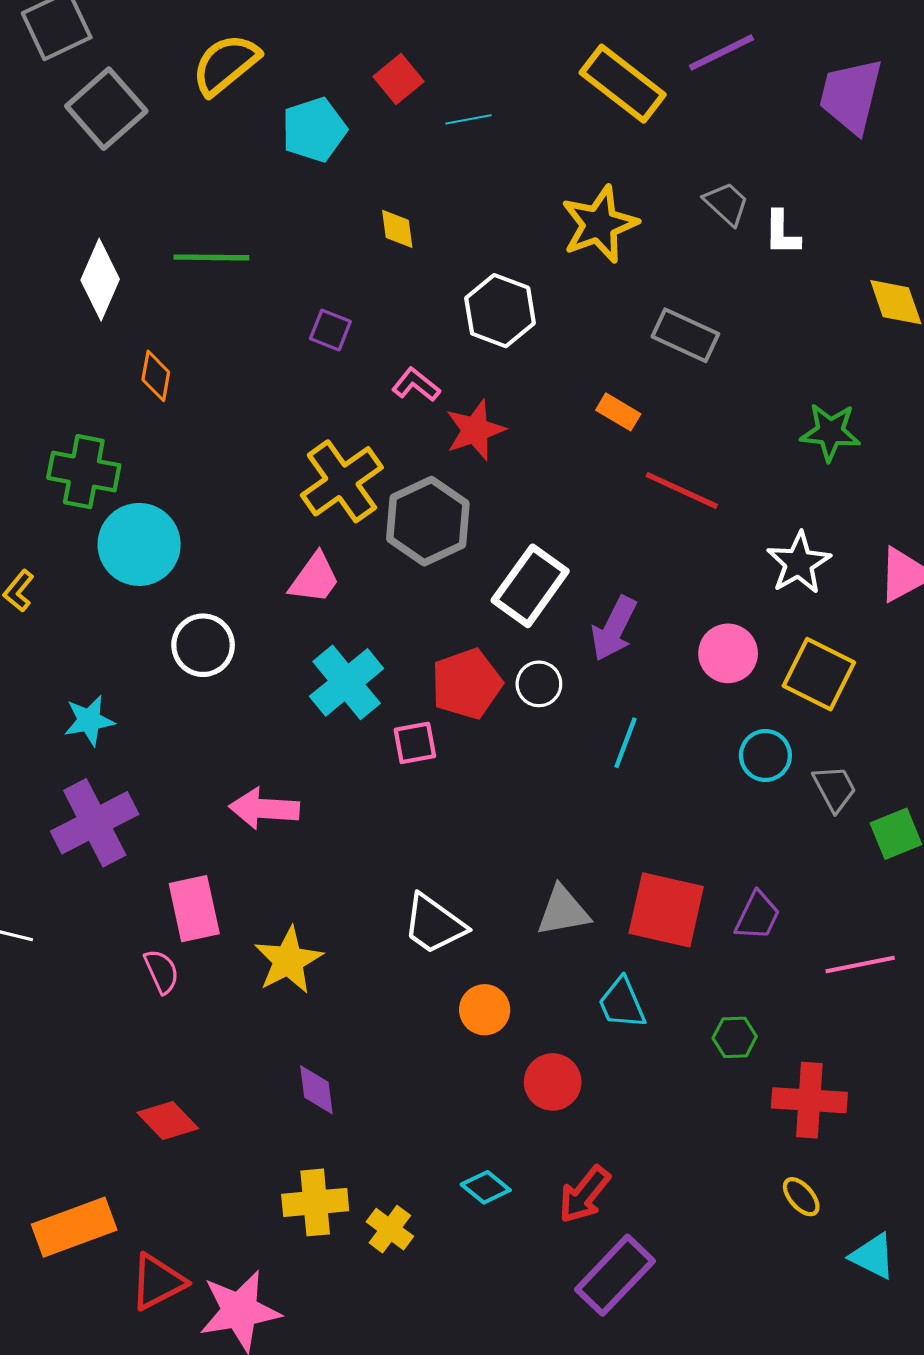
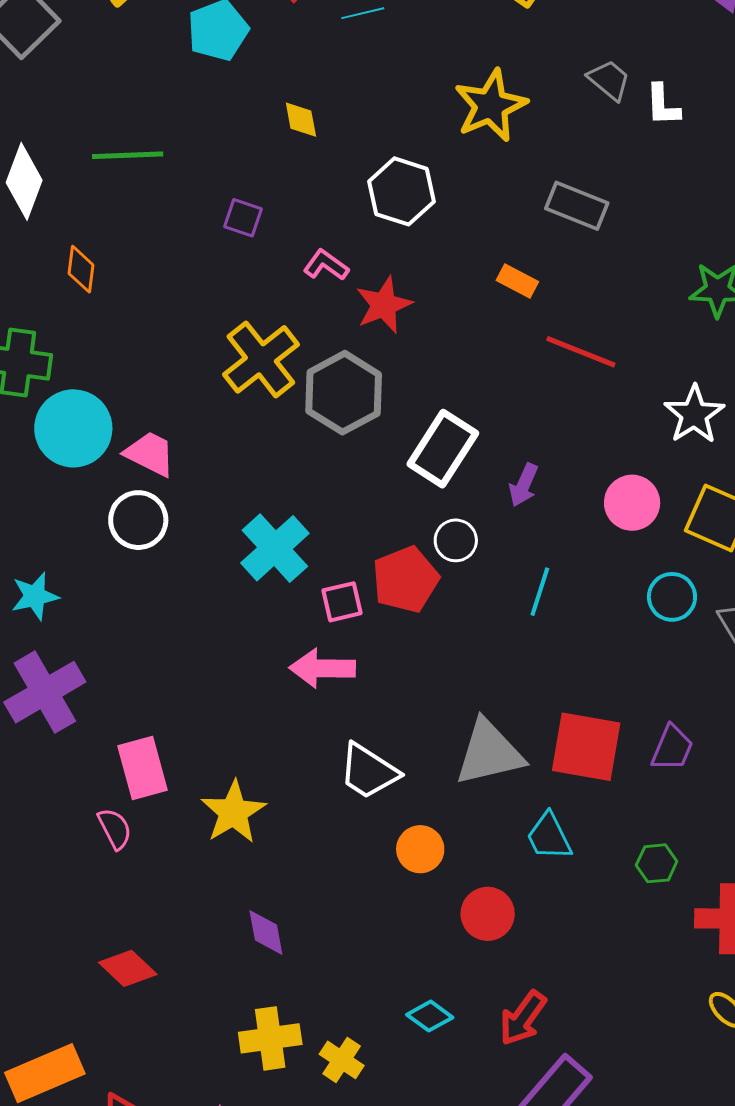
pink trapezoid: (315, 578) -> (150, 454), moved, turned -96
purple arrow: (614, 629) -> (524, 485), size x0.7
red pentagon: (467, 684) -> (406, 579), moved
pink arrow: (264, 809) -> (322, 668), moved
gray triangle: (563, 911) -> (489, 753), size x1.4

